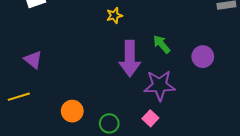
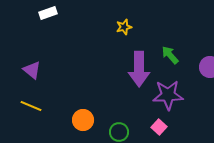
purple triangle: (33, 60) -> (32, 70), moved
yellow line: (19, 97) -> (31, 106), turned 40

